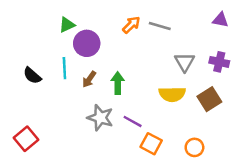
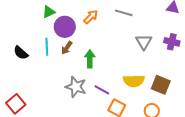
orange arrow: (131, 25) -> (91, 17), moved
brown arrow: (89, 79) -> (67, 48), moved
yellow semicircle: (172, 94) -> (134, 81), moved
brown square: (209, 99) -> (161, 85), moved, turned -36

